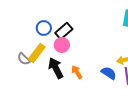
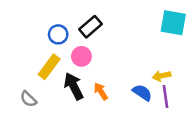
black rectangle: (64, 31) -> (91, 27), moved
gray semicircle: (24, 59) -> (28, 99), moved

